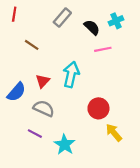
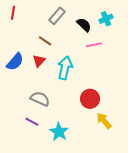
brown line: (32, 45) -> (45, 41), moved
red triangle: (43, 81) -> (39, 61), moved
blue semicircle: (16, 92) -> (15, 62), moved

